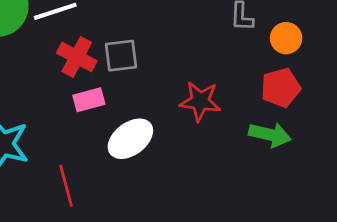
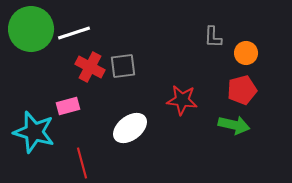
pink rectangle: (89, 100) -> (68, 106), moved

